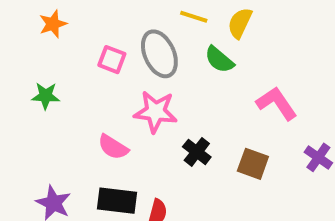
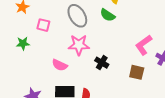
pink square: (112, 60) -> (43, 25), moved
pink L-shape: (277, 103) -> (144, 45), moved, turned -85
brown square: (253, 164) -> (137, 72), moved

